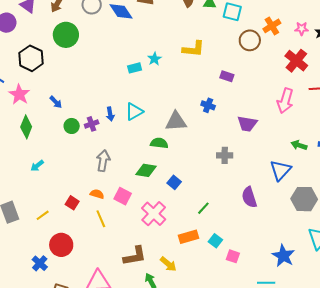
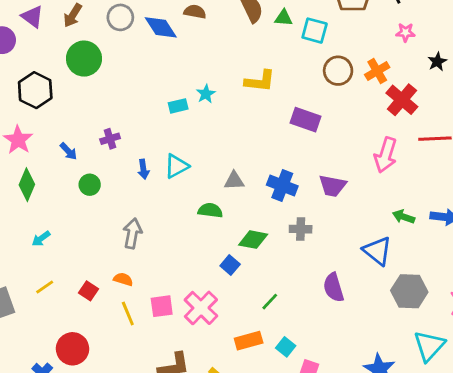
orange cross: (272, 26) -> (377, 71), moved
pink star: (302, 29) -> (405, 32), moved
purple rectangle: (227, 76) -> (306, 120), size x1.5
blue cross: (208, 105) -> (282, 186), moved, size x1.5
gray triangle: (176, 121) -> (234, 181), size x0.7
purple cross: (92, 124) -> (110, 139), moved
green diamond: (146, 170) -> (253, 240), moved
blue triangle: (281, 170) -> (377, 251), turned -35
pink square: (123, 196) -> (162, 306), moved, turned -36
yellow line: (43, 215) -> (45, 287), moved

